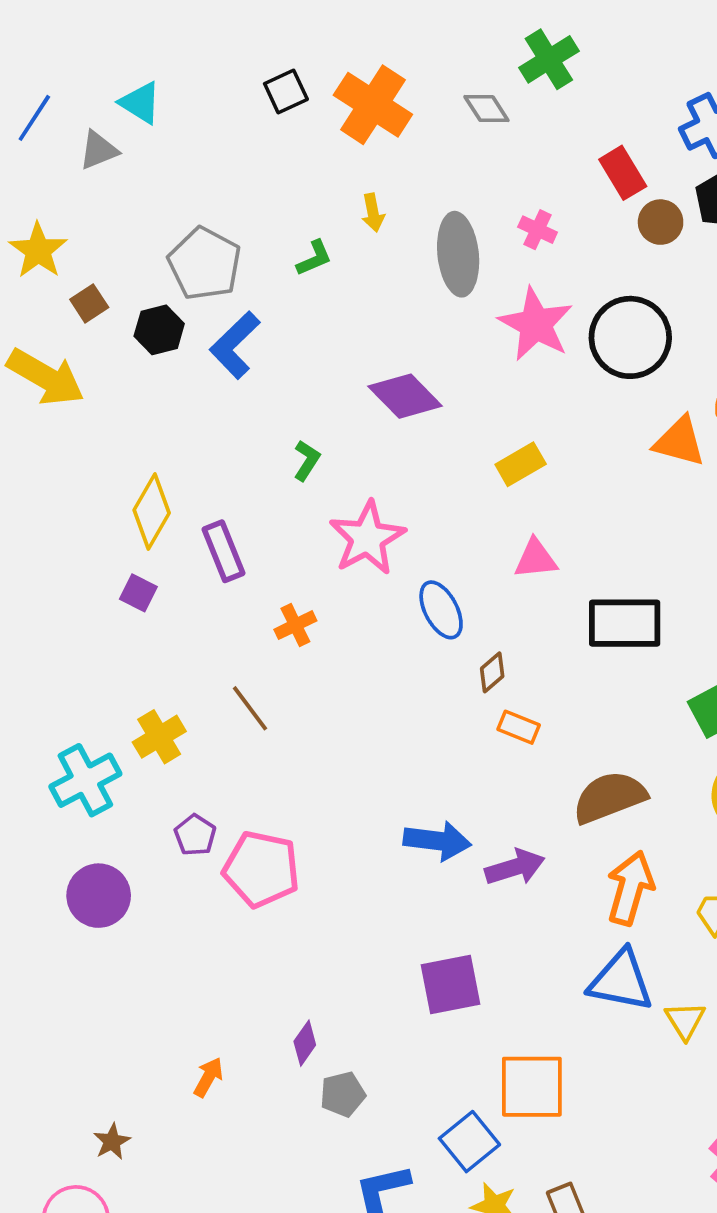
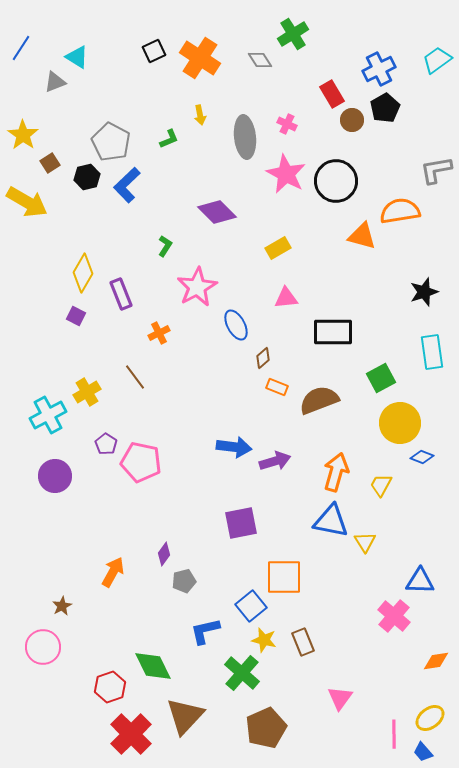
blue line: (34, 118) -> (21, 48), moved
brown semicircle: (609, 797) -> (319, 400), moved
orange arrow: (208, 1077) -> (113, 572), size x1.4

